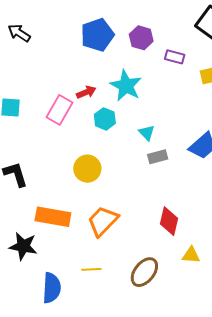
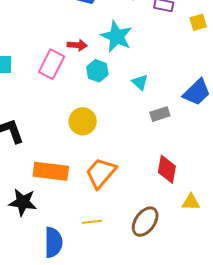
red arrow: (86, 92) -> (77, 45), turned 30
gray rectangle: (158, 157) -> (160, 114), moved

